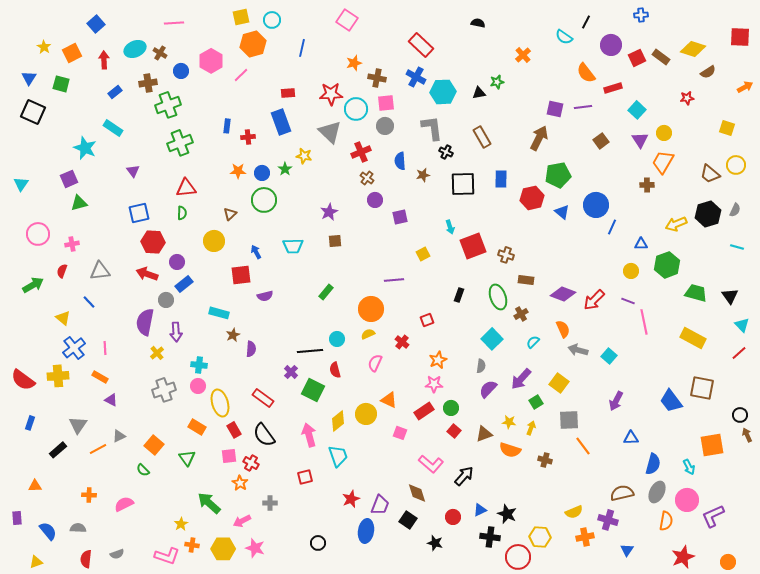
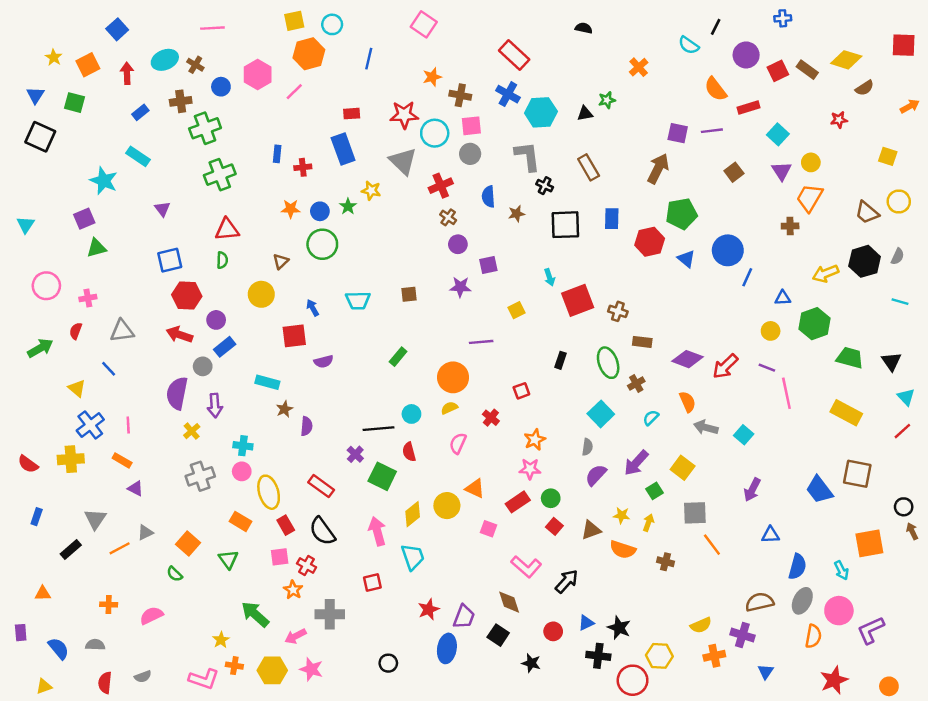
purple star: (329, 212) -> (460, 287), moved, turned 30
red semicircle: (23, 380) -> (28, 464), size x0.7
gray cross: (270, 503) -> (330, 614), size x1.6

